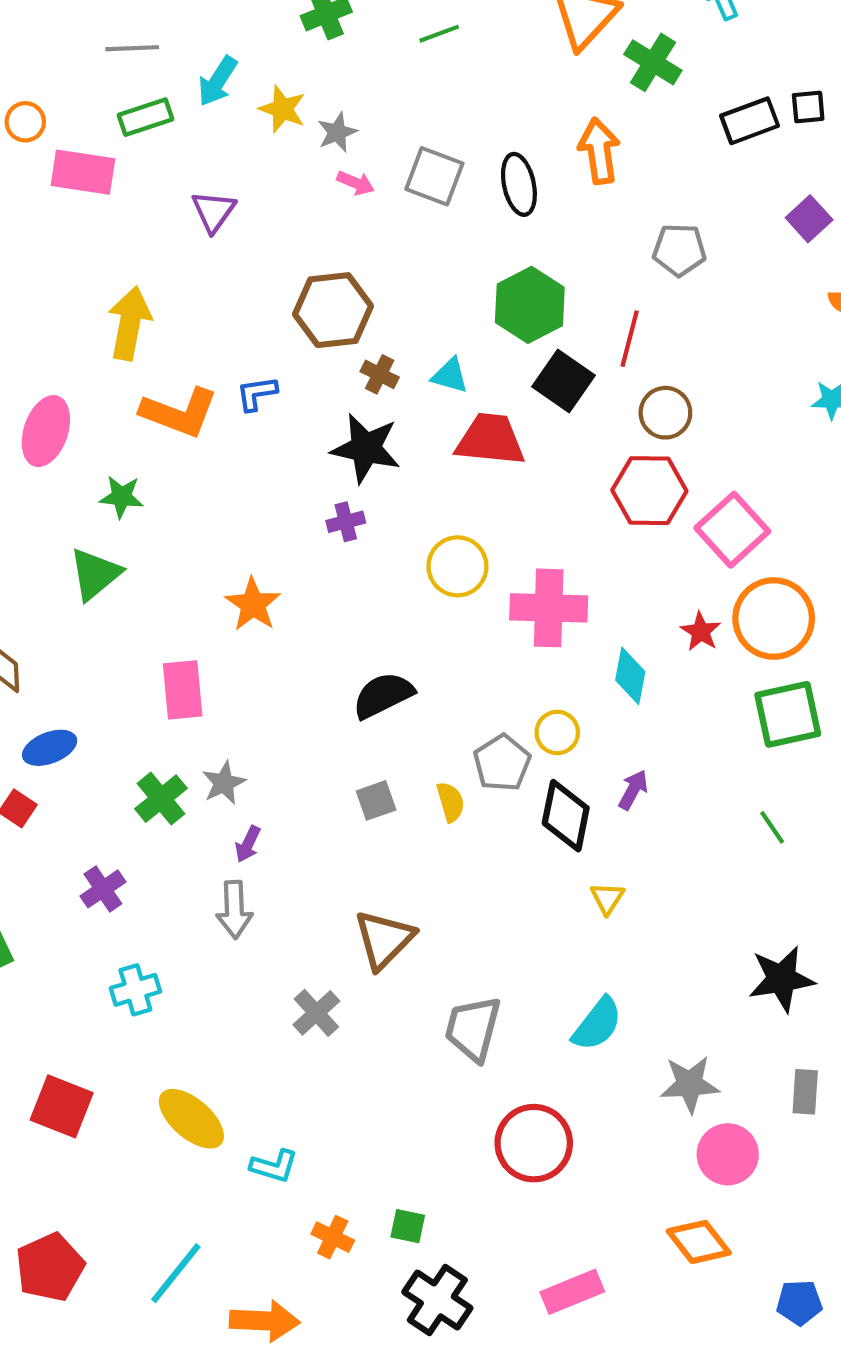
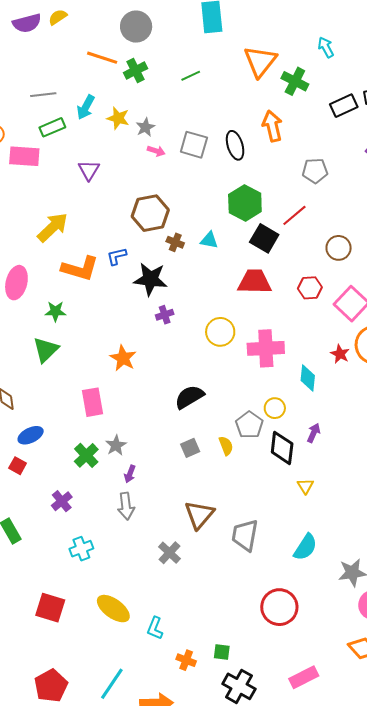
yellow arrow: (130, 323) -> (53, 227), turned 40
red line: (630, 339) -> (294, 215), turned 40
brown circle: (665, 413) -> (339, 248), moved
red trapezoid: (490, 440) -> (255, 282), moved
black star: (366, 448) -> (150, 279), moved
red hexagon: (649, 491) -> (310, 288), size x0.7
gray trapezoid: (473, 1029) -> (245, 535), moved
cyan L-shape: (274, 1166) -> (155, 628), turned 100

